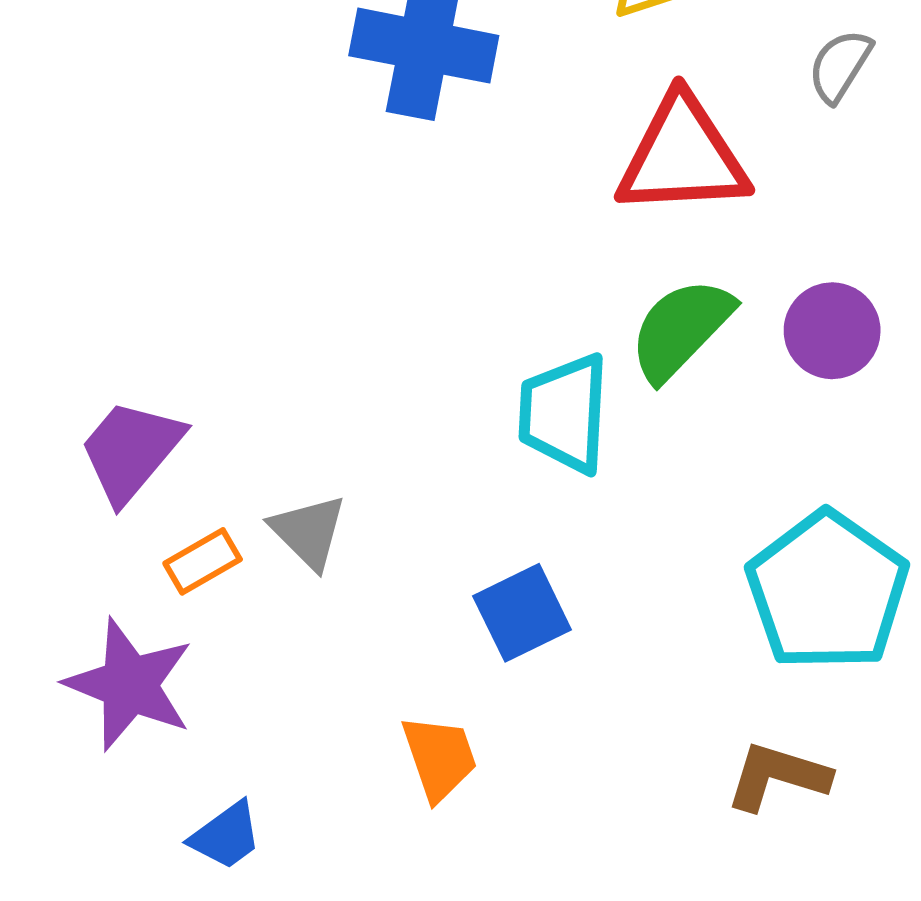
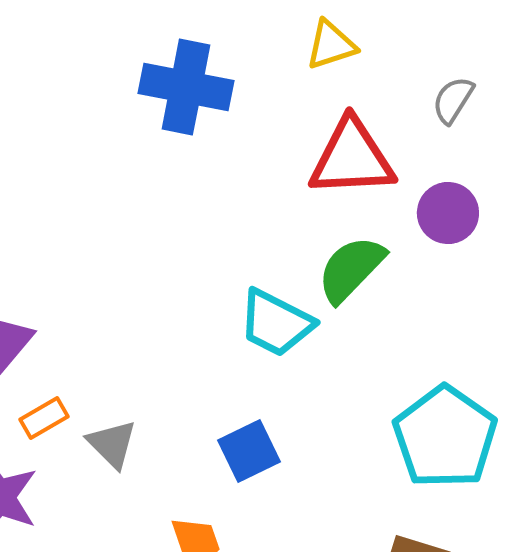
purple circle: (832, 331) -> (448, 213), moved
cyan trapezoid: (564, 413) -> (276, 323), turned -66
gray triangle: (309, 532) -> (112, 444), moved

